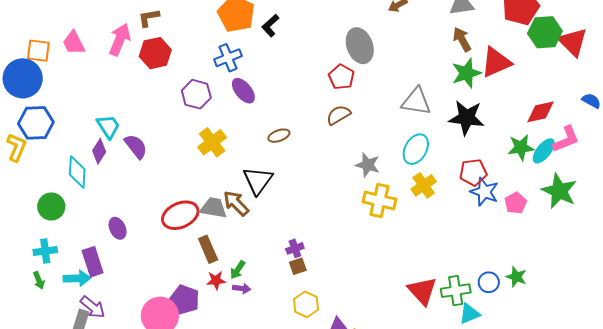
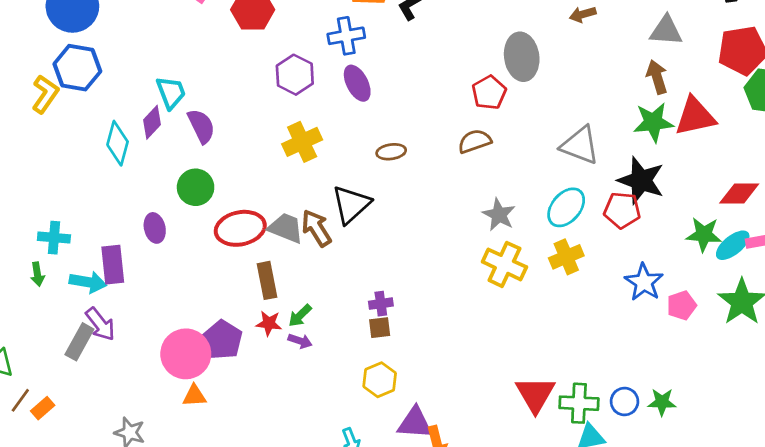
red pentagon: (473, 172) -> (622, 210), moved
green circle: (51, 206) -> (196, 187), moved
green star: (516, 277) -> (662, 402), turned -30

